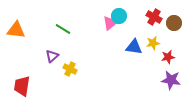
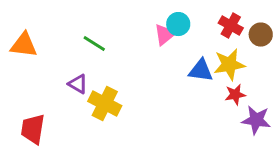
yellow star: (153, 43) -> (229, 65), size x1.5
purple triangle: (52, 56) -> (78, 84), turned -48
red star: (168, 57) -> (235, 94), moved
yellow cross: (70, 69) -> (105, 103), size x1.5

